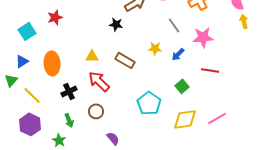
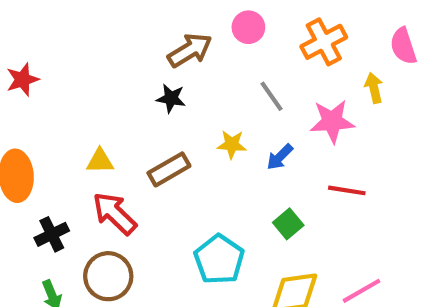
yellow arrow: (244, 21) -> (374, 88), moved
black star: (116, 24) -> (171, 98), moved
brown rectangle: (125, 60) -> (169, 169), turned -60
brown circle: (96, 111) -> (108, 276), size x1.5

